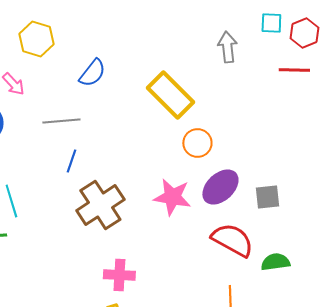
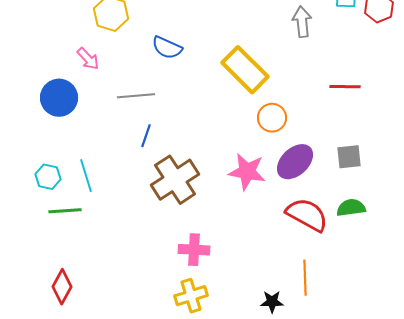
red line: (294, 70) -> (345, 87), moved
blue semicircle: (92, 73) -> (167, 48), turned 76
gray square: (267, 197) -> (349, 157), moved
green semicircle: (275, 262) -> (351, 208), moved

